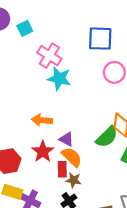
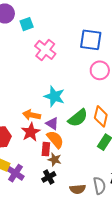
cyan star: (59, 79) -> (54, 96), moved
orange arrow: (42, 120) -> (32, 115), moved
green semicircle: (107, 137) -> (78, 118), moved

